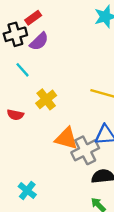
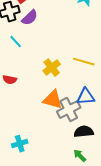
yellow cross: (46, 99) -> (52, 68), moved
cyan cross: (27, 191) -> (20, 144), turned 35

